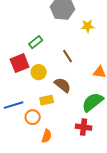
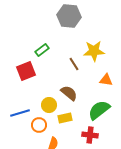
yellow star: (88, 26) -> (94, 51), moved, size x1.5
yellow circle: (39, 72) -> (49, 105), moved
yellow rectangle: (47, 100) -> (65, 118), moved

